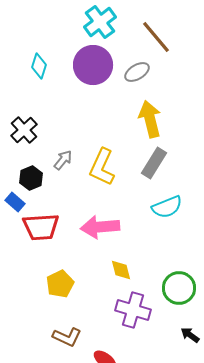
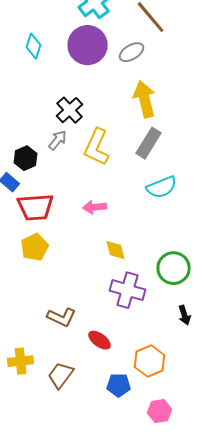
black cross: (24, 130) -> (70, 110), moved
pink arrow: (100, 227) -> (95, 207), size x0.6
yellow pentagon: (60, 284) -> (35, 247), moved
black arrow: (190, 335) -> (185, 315), turned -144

